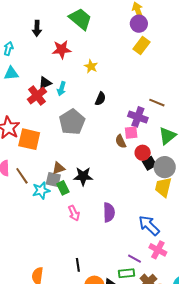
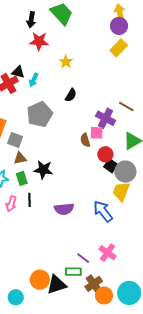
black arrow: (37, 28) -> (31, 20), moved
black triangle: (45, 83) -> (18, 72), turned 32
black square: (149, 163) -> (111, 166), turned -32
gray square: (53, 180) -> (15, 140), moved
purple semicircle: (109, 212) -> (64, 209), turned 78
pink arrow: (74, 213) -> (11, 204), moved, turned 35
blue arrow: (149, 225) -> (103, 211), moved
black line: (78, 265) -> (30, 200), moved

